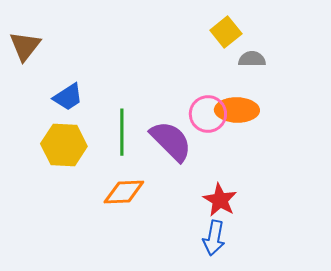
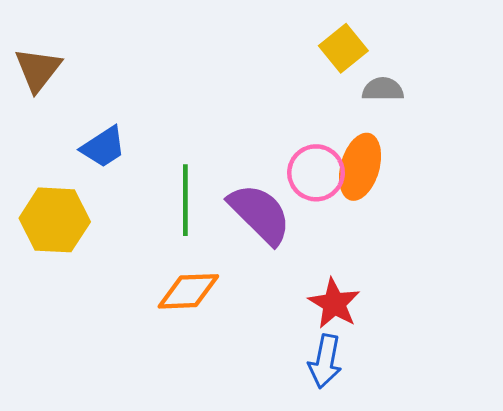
orange ellipse: (237, 110) -> (360, 167), turned -75
yellow hexagon: (64, 145) -> (55, 220), moved

